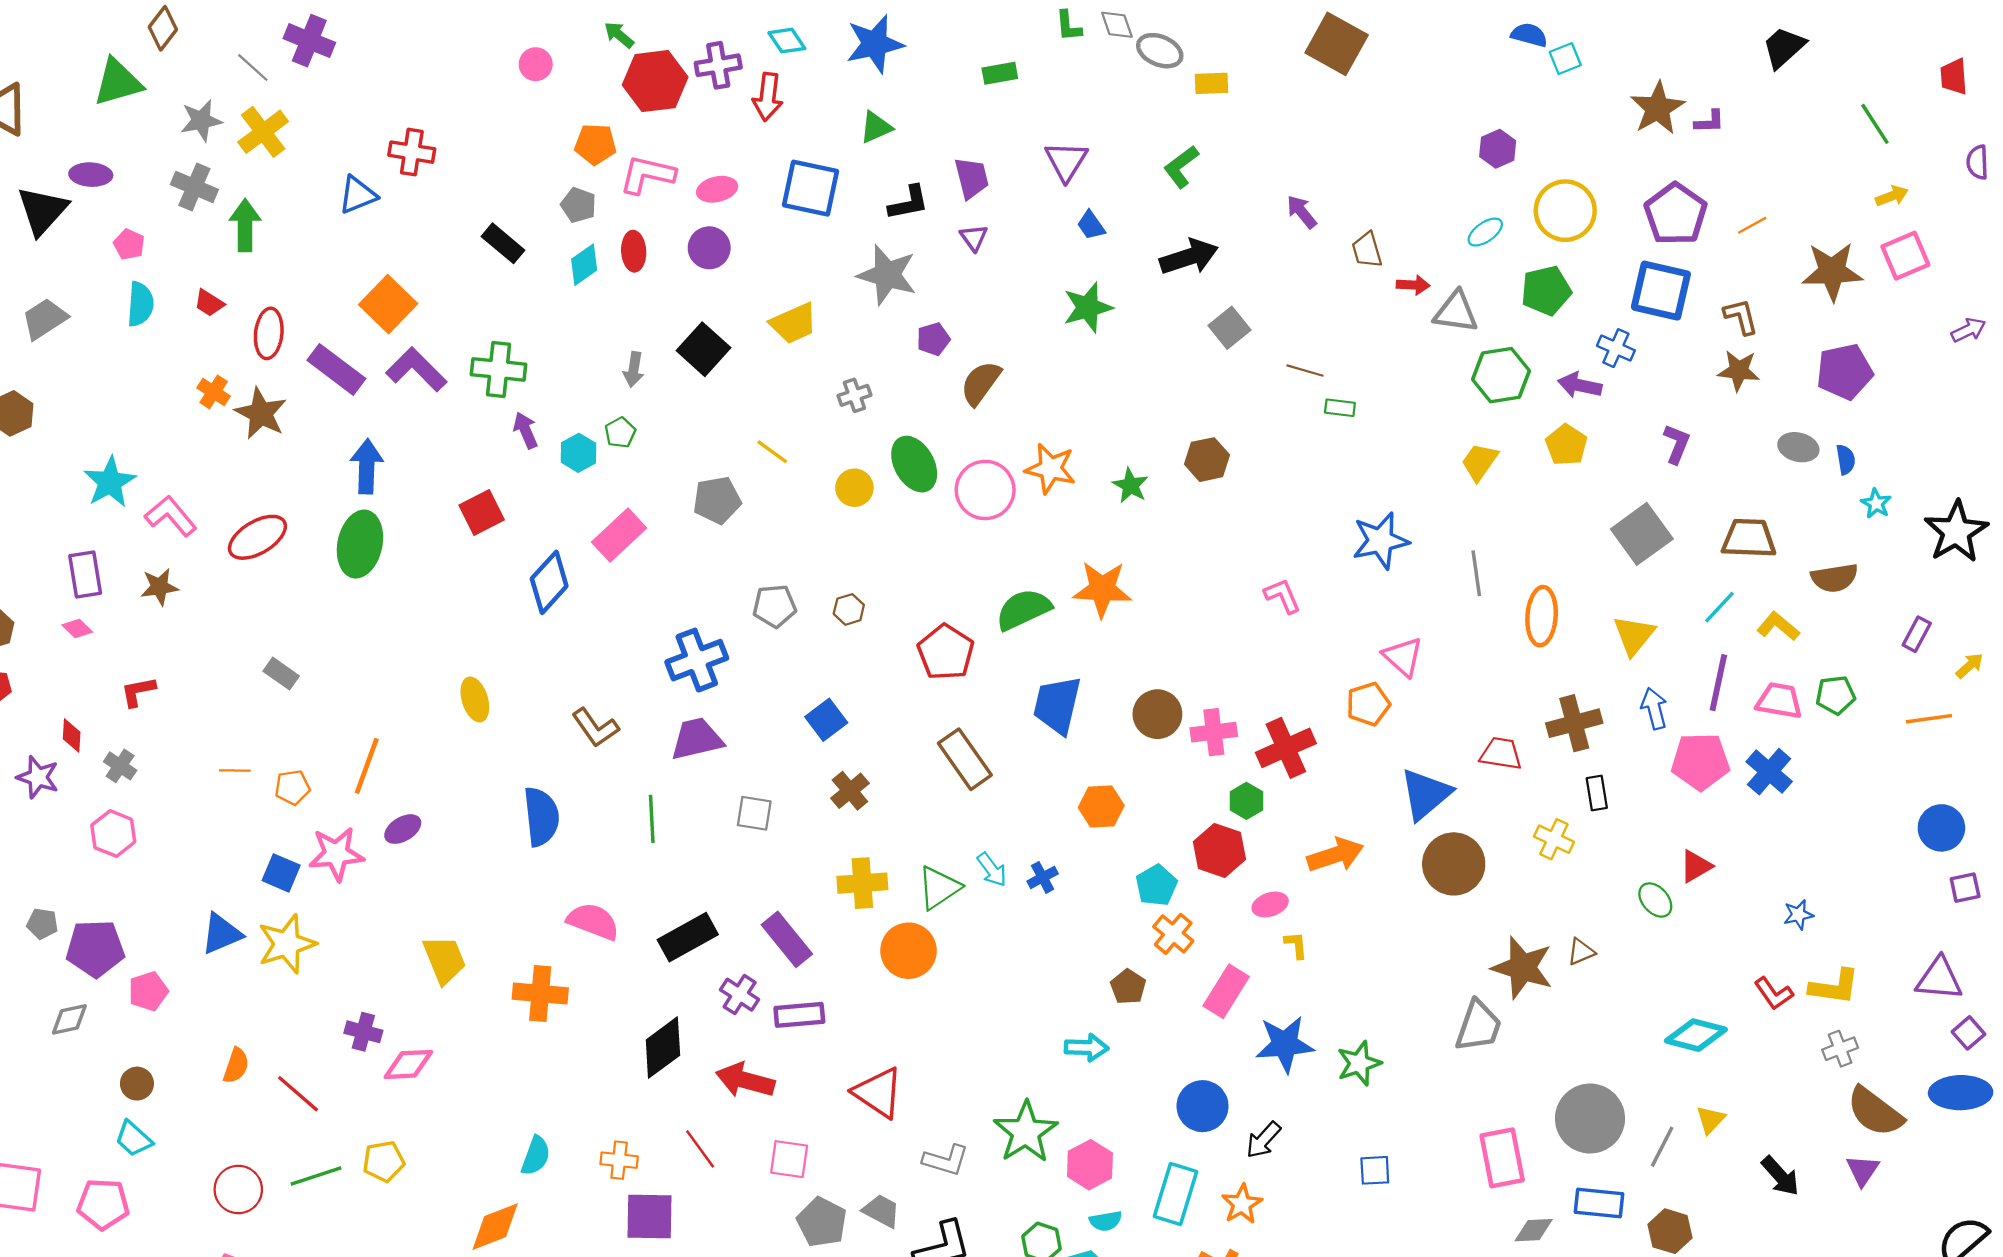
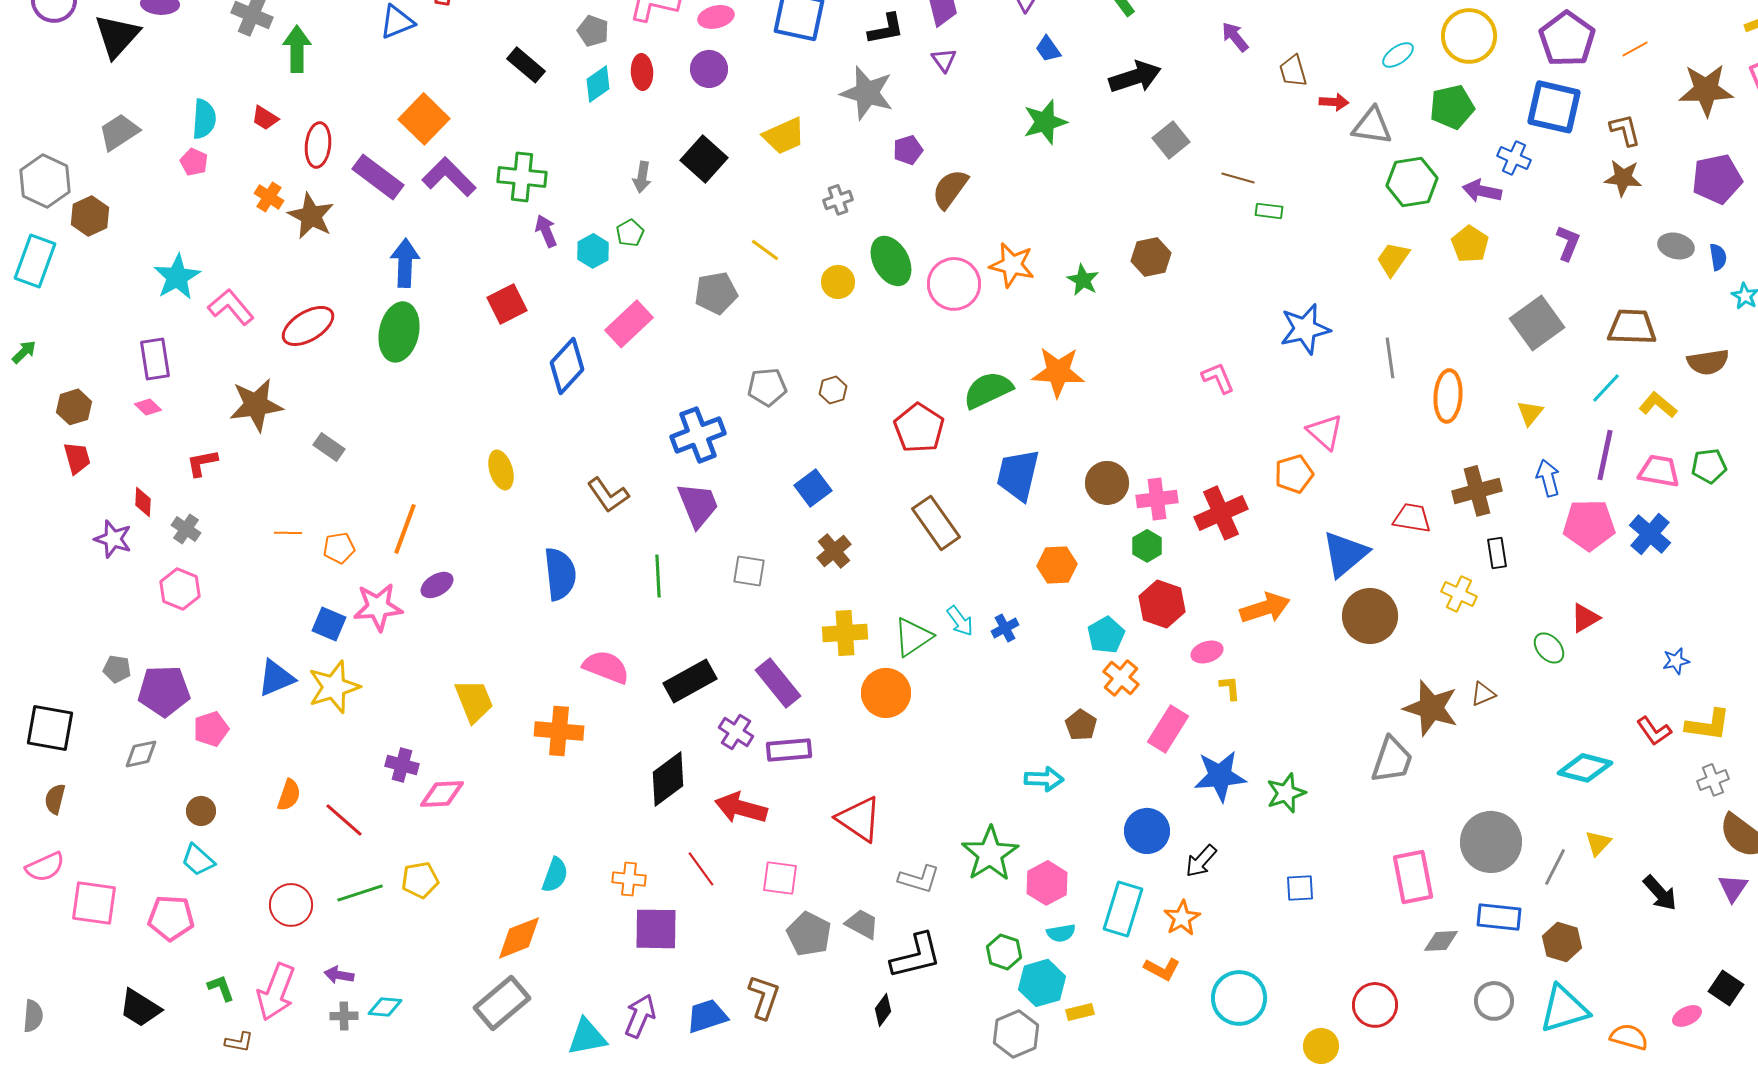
pink pentagon: (129, 244) -> (194, 162), moved
brown star: (159, 587) -> (256, 405), moved, size x1.6
yellow triangle: (1634, 635) -> (1530, 413), size x0.7
purple trapezoid: (697, 739) -> (698, 505), turned 81
green hexagon: (1246, 801) -> (1147, 546), moved

